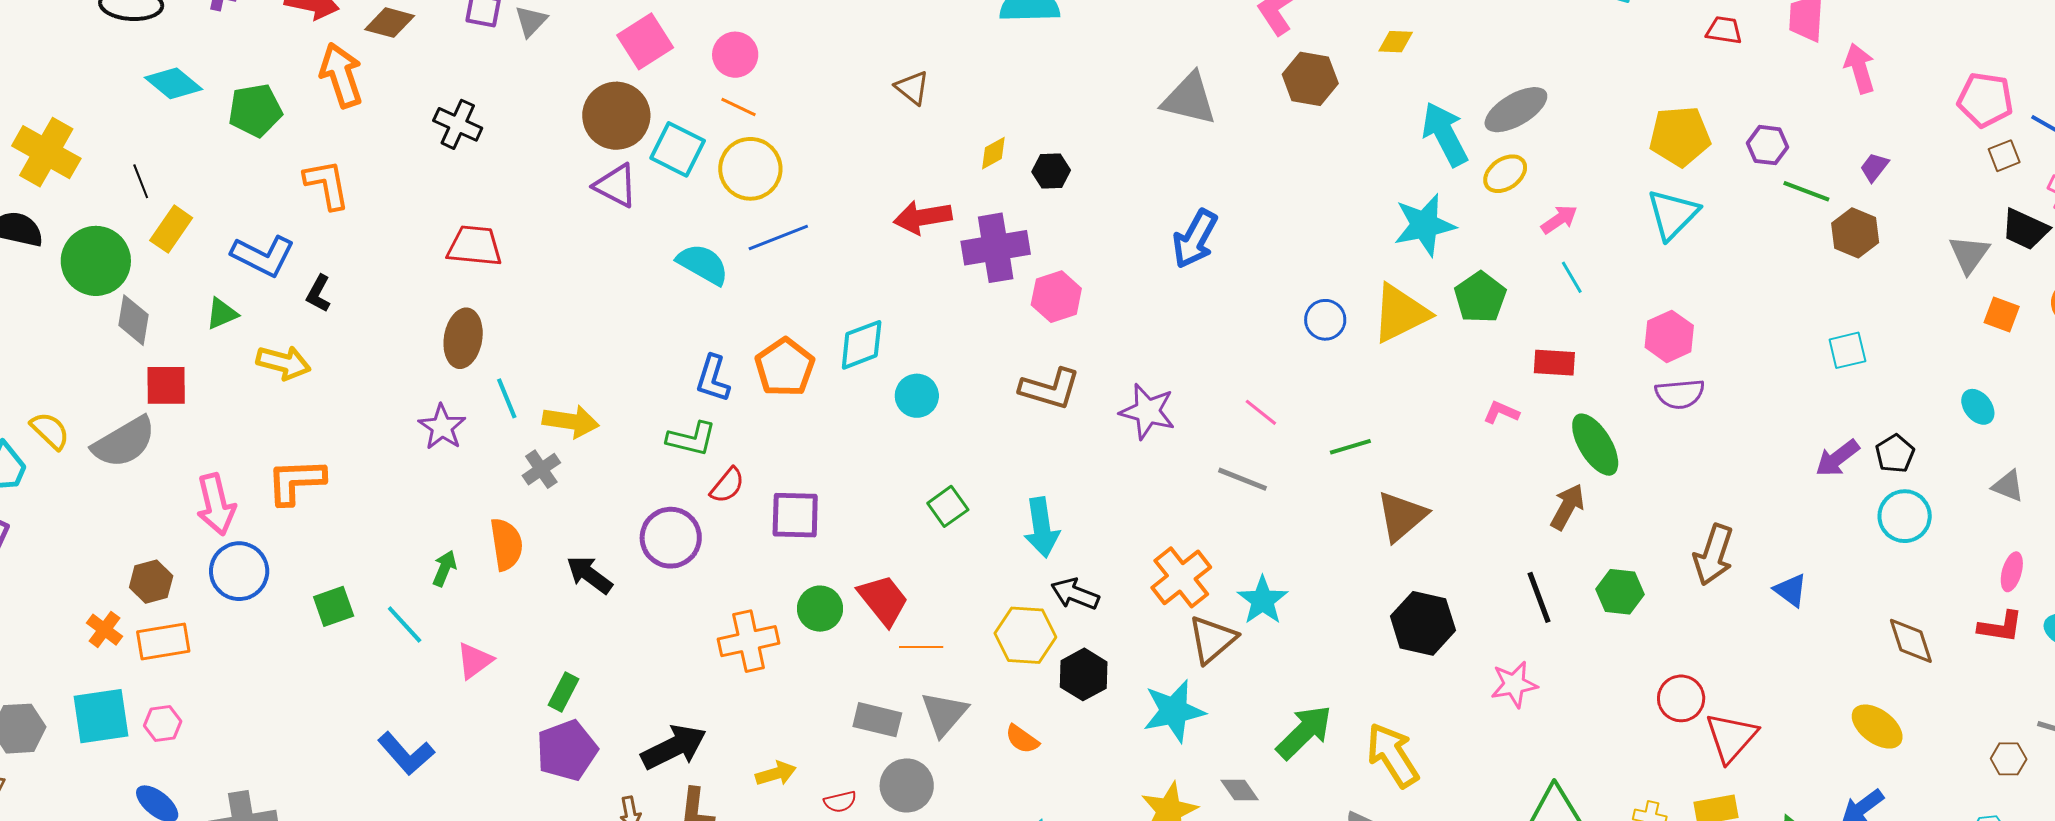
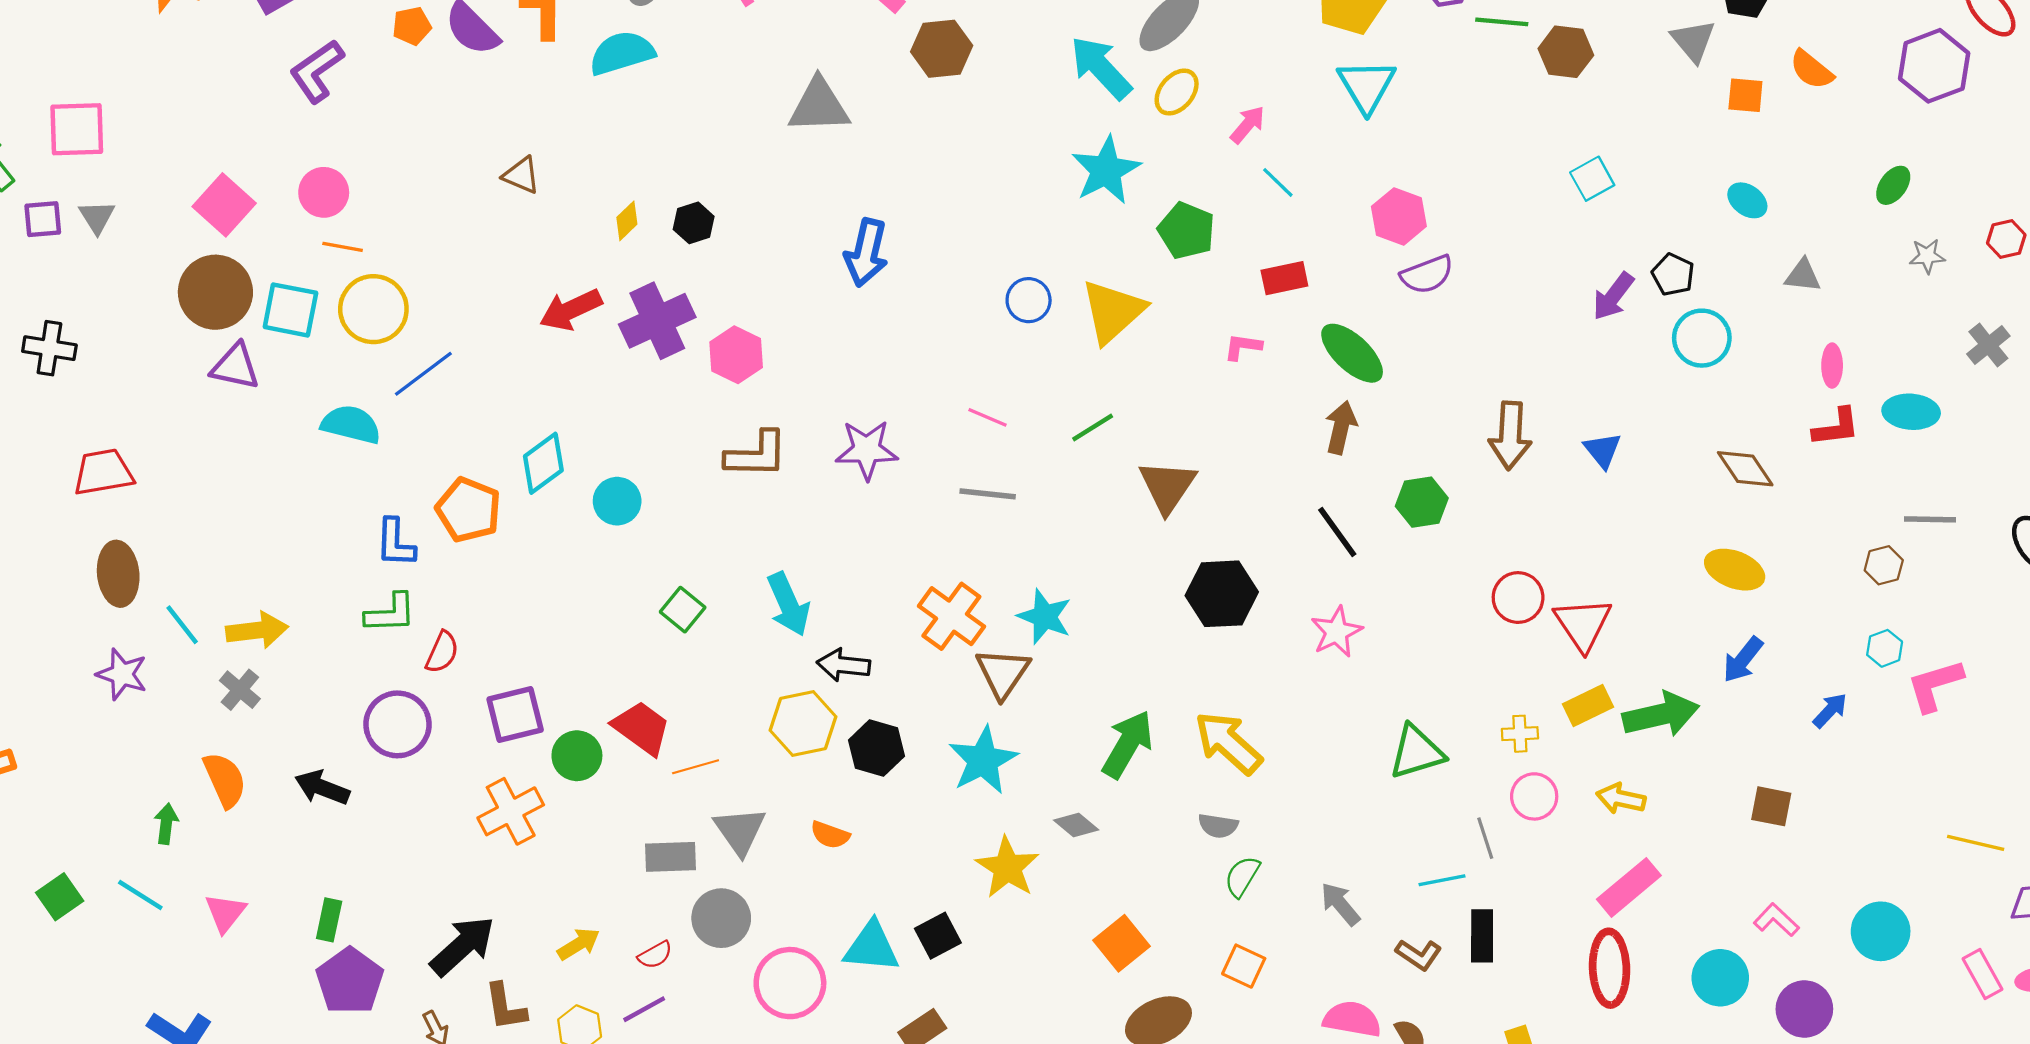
yellow triangle: (1400, 313) -> (1113, 311), moved
purple square: (795, 515) -> (515, 714), moved
blue triangle: (1791, 590) -> (1603, 450), turned 30

